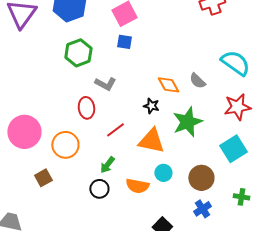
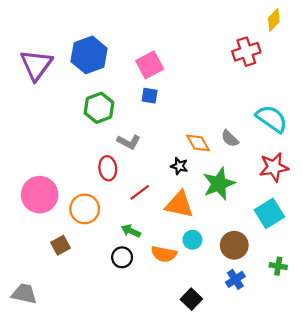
green arrow: (107, 165) -> (131, 231), turned 78

